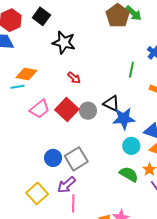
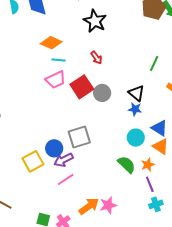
cyan line: (18, 87) -> (59, 60), moved
black triangle: (111, 104) -> (136, 93), moved
blue star: (124, 118) -> (135, 109), size x0.6
blue circle: (53, 158) -> (54, 148), moved
pink line: (73, 203) -> (66, 179), turned 42

